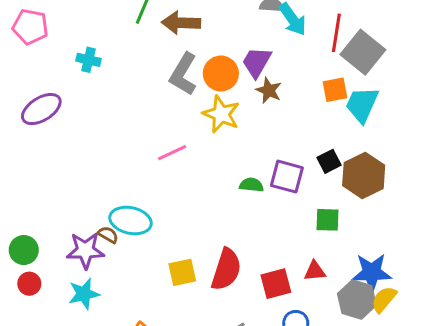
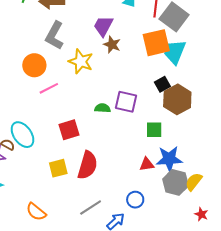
orange circle: (221, 73) -> (34, 65), moved
orange square: (335, 90) -> (156, 43), size x1.6
black square: (329, 161) -> (162, 84), moved
cyan ellipse: (131, 220) -> (23, 135), turned 44
blue star: (372, 272) -> (169, 159), moved
red square: (276, 284) -> (69, 130), moved

